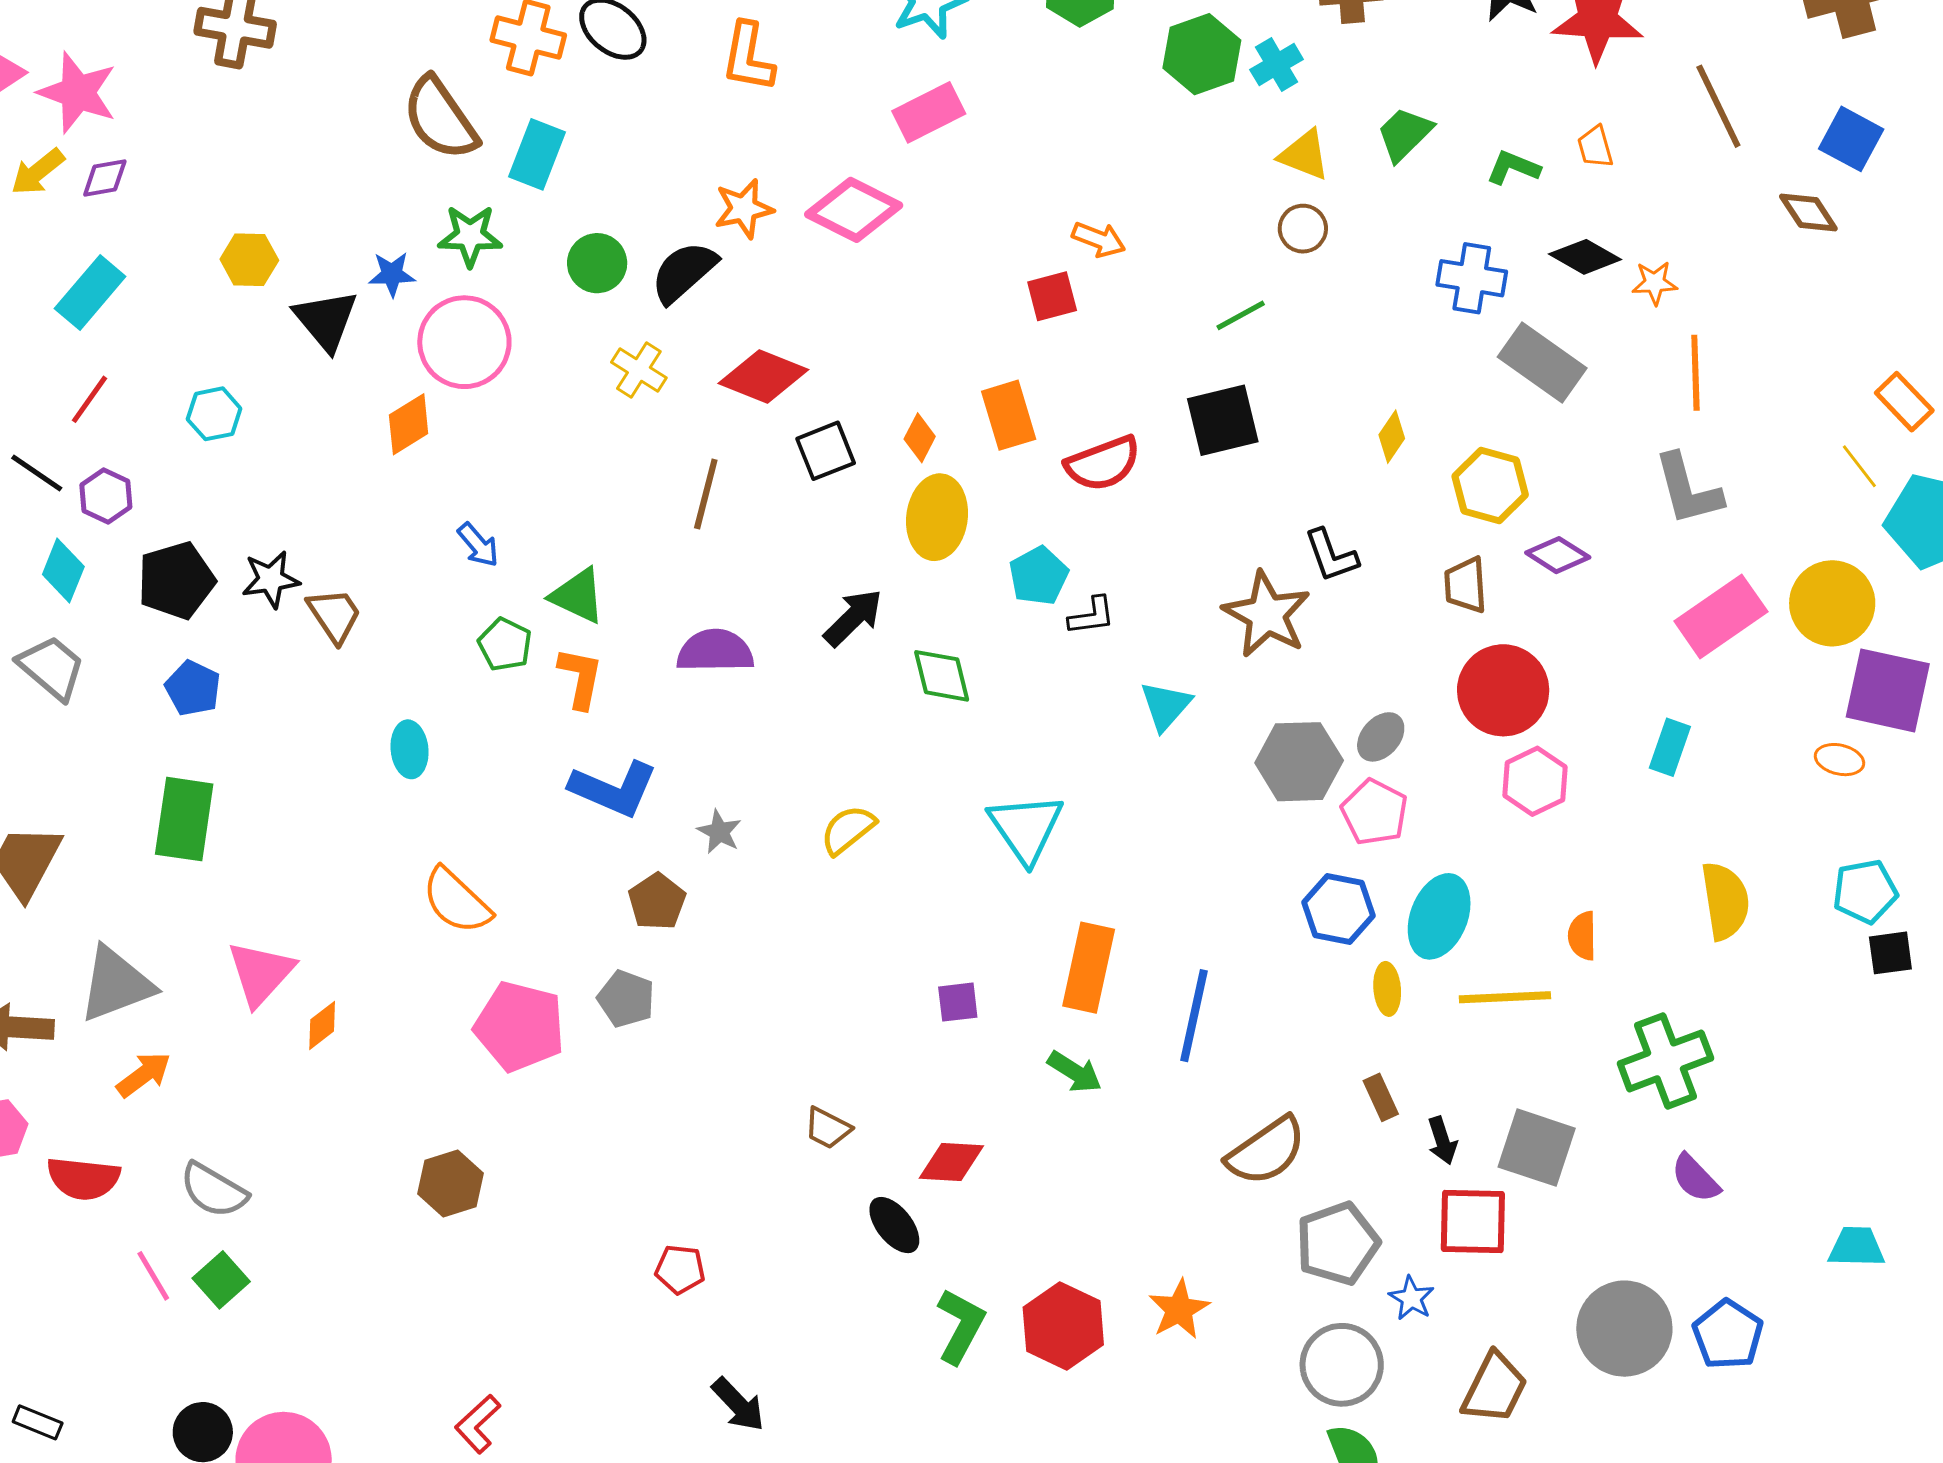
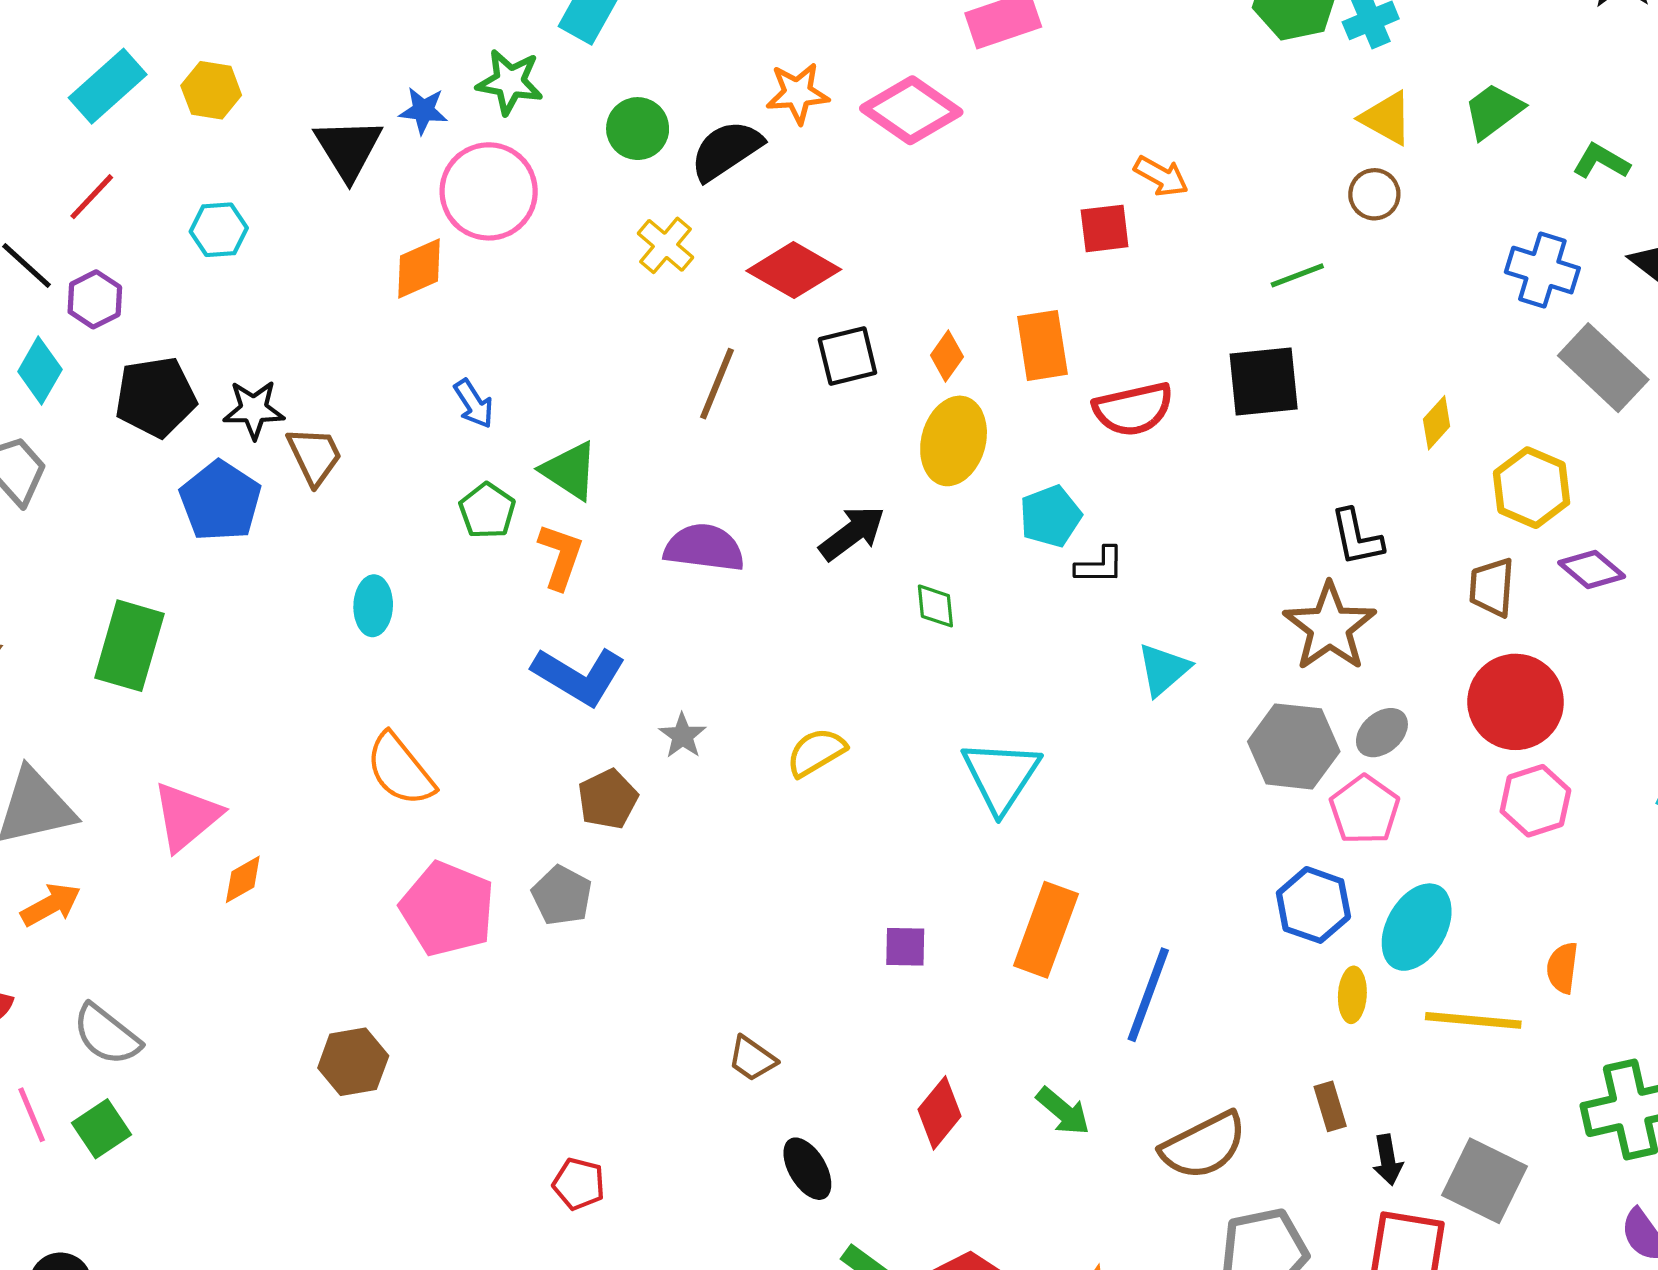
yellow hexagon: (249, 260) -> (211, 90), moved
brown star: (1267, 614) -> (1330, 627), moved
green diamond: (942, 676) -> (935, 606), size x0.7
blue pentagon: (193, 688) -> (220, 501), moved, size x1.4
green arrow: (1075, 1072) -> (1063, 1111), moved
red diamond: (951, 1162) -> (939, 1113), moved, turned -62

